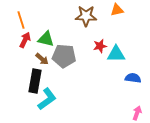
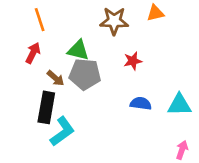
orange line: (21, 20) -> (40, 20), moved
green triangle: (46, 39) -> (78, 50), moved
cyan triangle: (116, 54) -> (179, 105), moved
blue semicircle: (133, 78) -> (141, 103), moved

